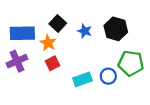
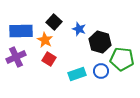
black hexagon: (116, 29) -> (100, 42), moved
red square: (52, 63) -> (49, 59), turned -32

